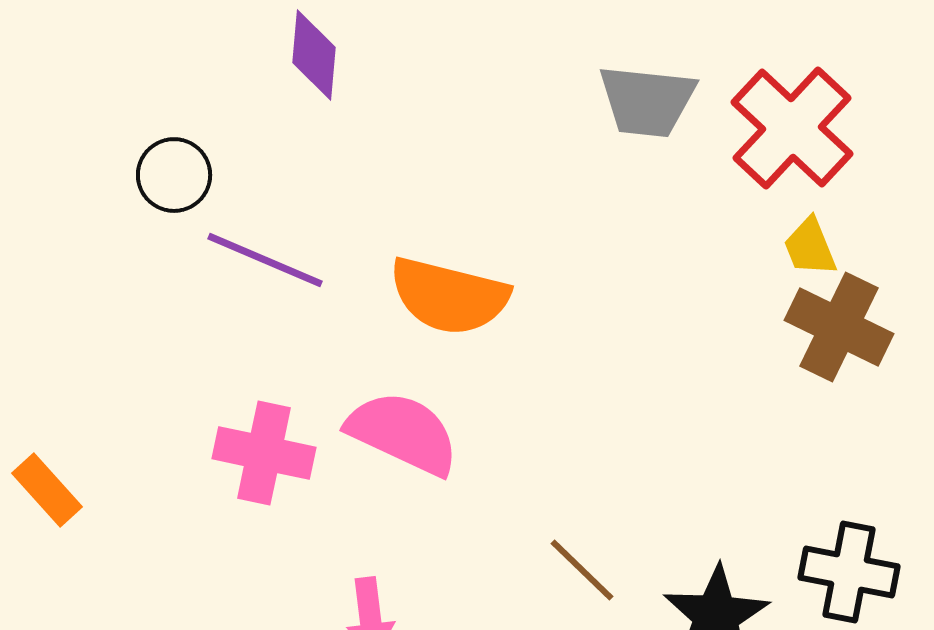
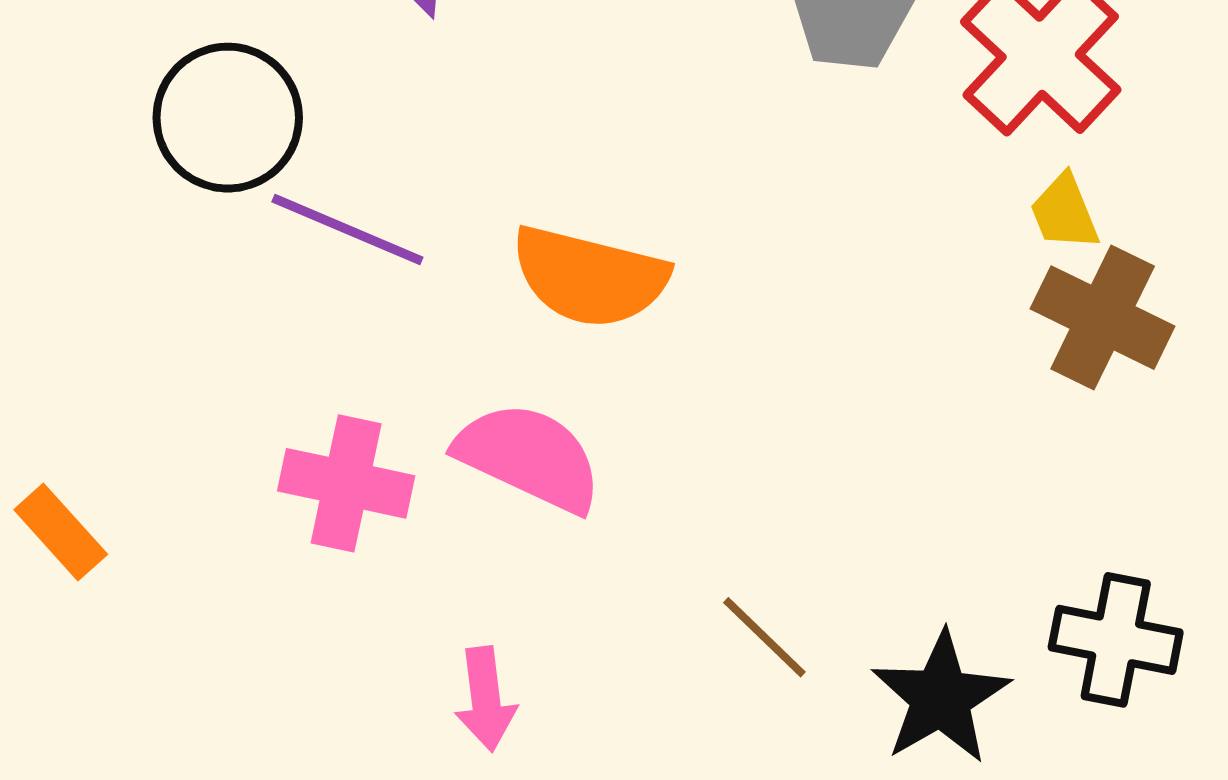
black circle: (174, 175) -> (228, 118), size x1.5

